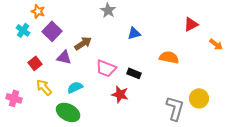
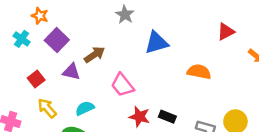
blue triangle: (134, 33) -> (156, 43), size x1.5
pink trapezoid: (106, 68) -> (122, 85), turned 30
black rectangle: (134, 73) -> (167, 117), moved

